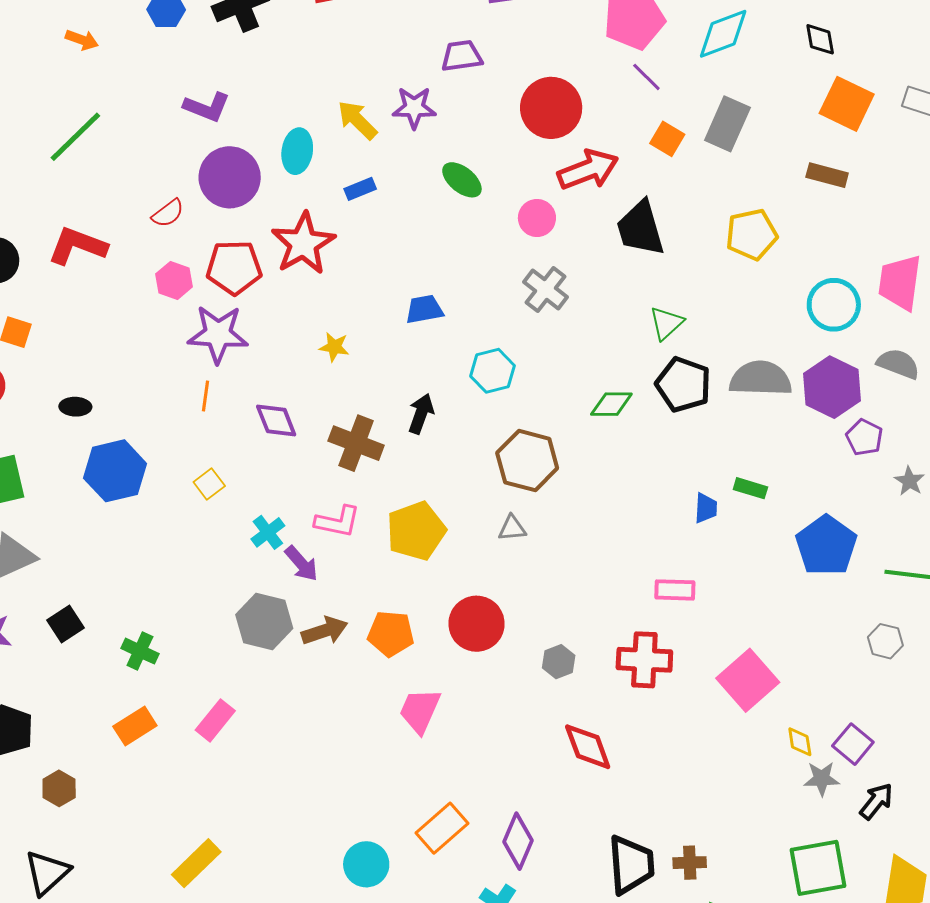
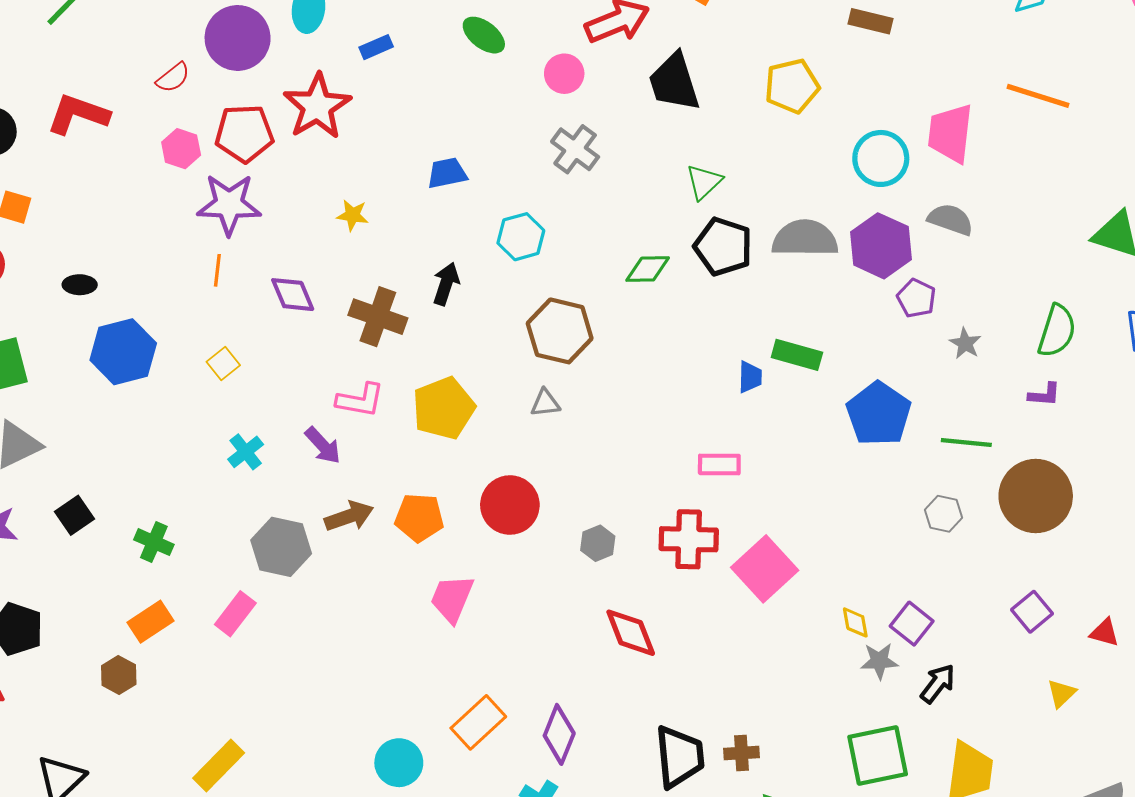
green rectangle: (750, 488) -> (797, 355), size x1.4
cyan cross: (268, 532) -> (246, 452), moved
gray hexagon: (264, 622) -> (281, 547), moved
pink square: (748, 680) -> (765, 569), moved
brown hexagon: (59, 788) -> (119, 675), moved

